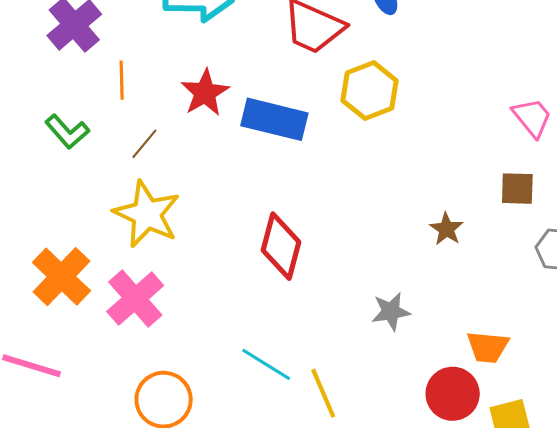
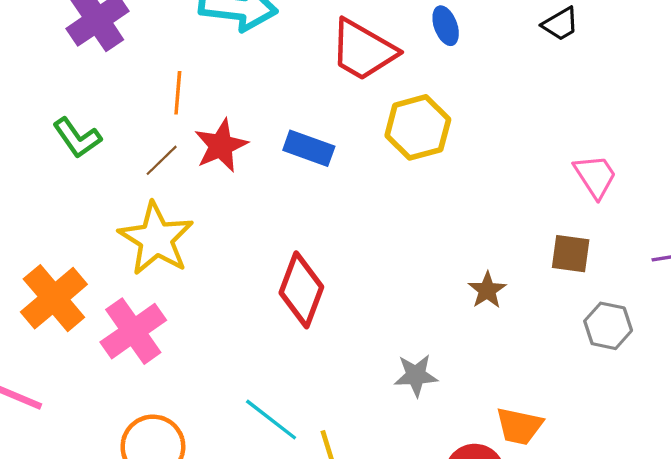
orange line: (122, 80) -> (178, 93), moved
red star: (205, 93) -> (221, 146), moved
blue rectangle: (274, 119) -> (309, 148), size x0.7

